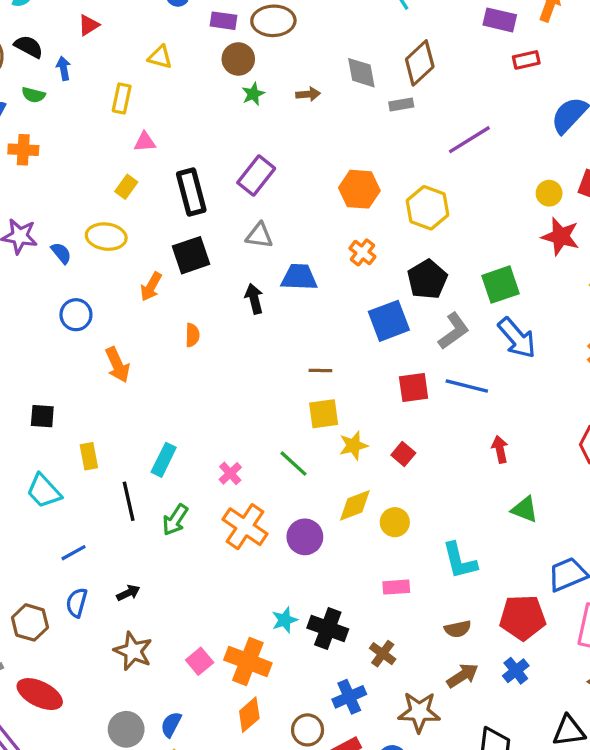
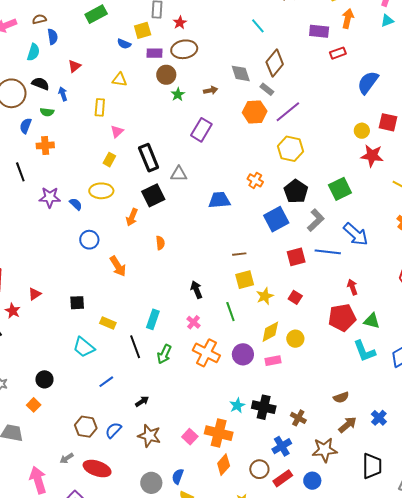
gray rectangle: (401, 104) -> (267, 89), turned 56
purple line: (469, 140) -> (288, 112), moved
pink triangle: (145, 142) -> (117, 131), turned -32
purple rectangle: (256, 176) -> (201, 130), moved
orange hexagon: (359, 189) -> (255, 112), moved
gray triangle: (259, 235) -> (179, 174), moved
black arrow: (254, 299) -> (196, 290), moved
blue arrow: (517, 338) -> (356, 234), moved
yellow rectangle: (89, 456) -> (108, 323), turned -49
green line: (293, 464) -> (230, 312), turned 36
cyan L-shape: (460, 561) -> (364, 351), moved
pink rectangle: (396, 587) -> (273, 361), moved
blue semicircle: (77, 603) -> (113, 430), moved, turned 36
red pentagon: (523, 618) -> (342, 318), moved

